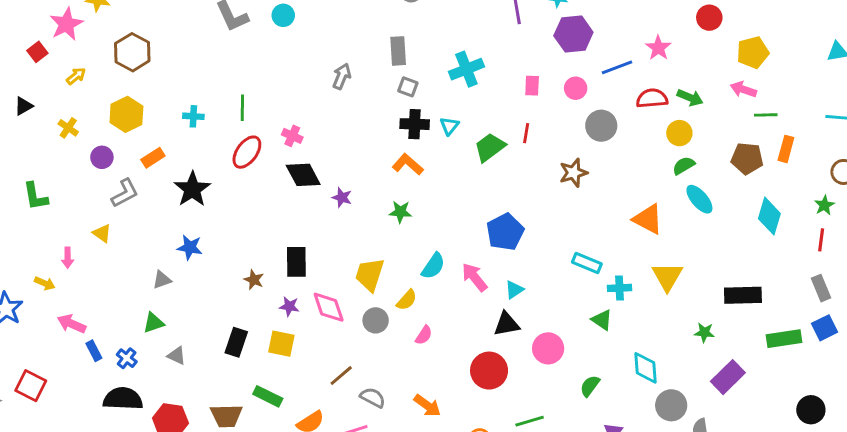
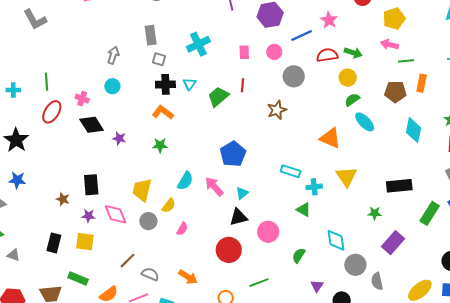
cyan circle: (283, 15) -> (112, 86), moved
green rectangle: (784, 339) -> (430, 213), turned -45

